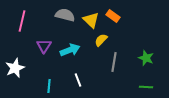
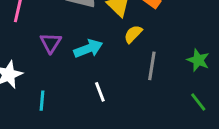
cyan line: (49, 86) -> (42, 101), moved
green line: (146, 87) -> (198, 102), turned 48

